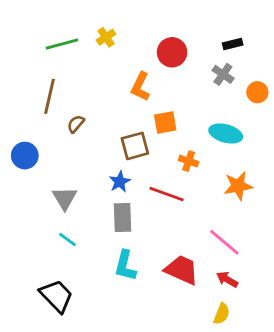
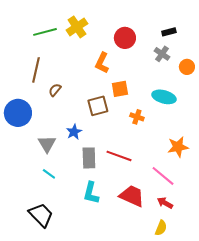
yellow cross: (106, 37) -> (77, 27), size x1.5
blue circle: (25, 156) -> (18, 113), size x1.4
blue star: (120, 182) -> (74, 132), moved
orange star: (238, 186) -> (178, 147), moved
red line: (167, 194) -> (119, 156), moved

